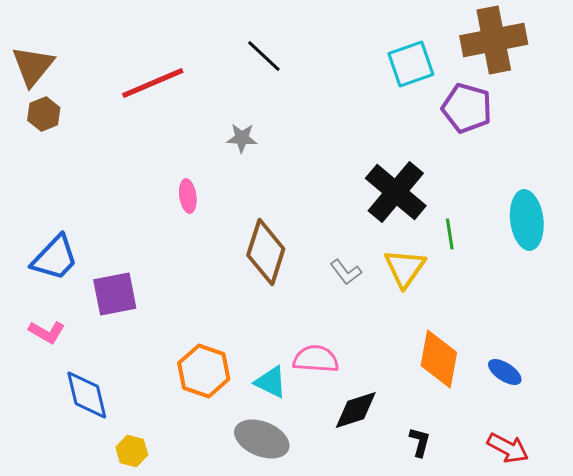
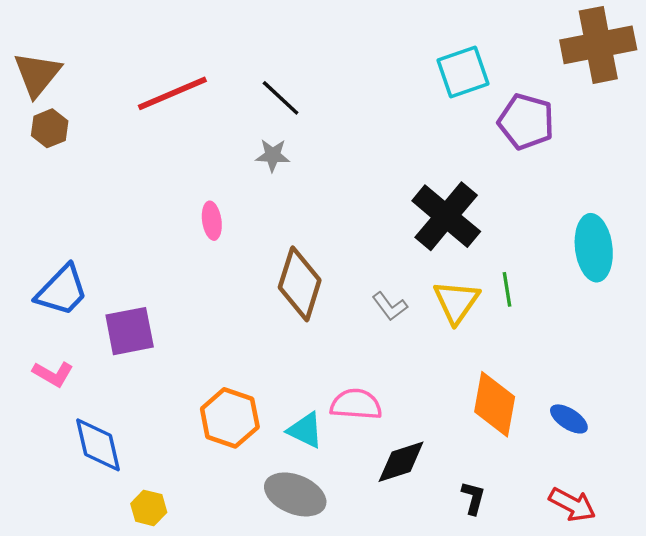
brown cross: (494, 40) -> (598, 45), moved
black line: (264, 56) -> (281, 98), moved
green line: (450, 234) -> (507, 289), moved

